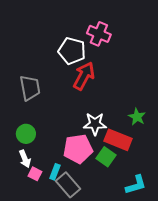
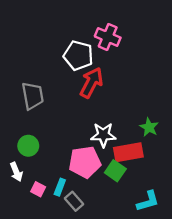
red rectangle: (118, 140) -> (128, 152), turned -32
white arrow: (25, 159) -> (16, 172), moved
gray rectangle: (68, 185) -> (74, 201), size x0.7

